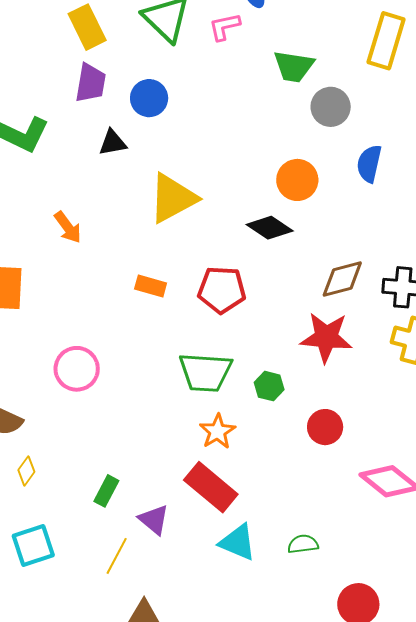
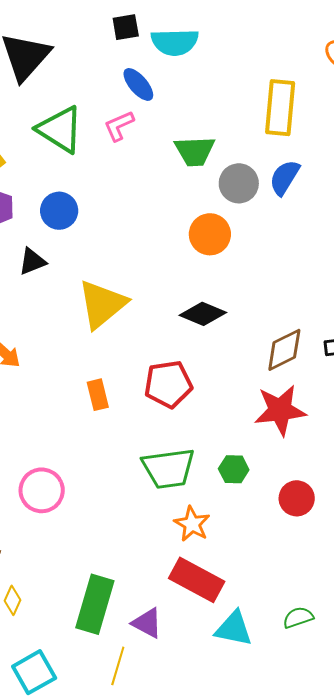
blue semicircle: (369, 164) -> (284, 177), moved, turned 30
orange circle: (297, 180) -> (210, 234), moved
orange rectangle: (151, 286) -> (98, 395), turned 72
green rectangle: (106, 491) -> (95, 604), size x1.8

